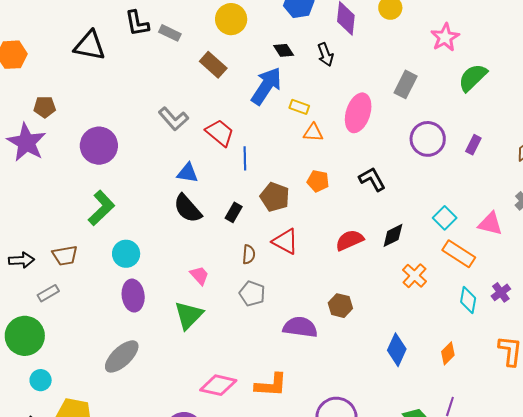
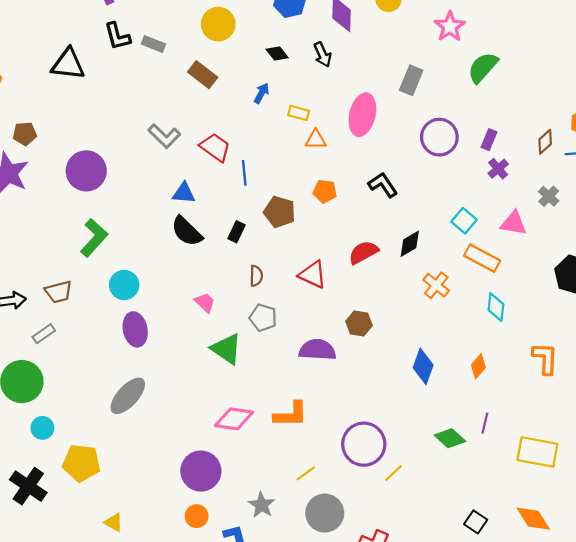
blue arrow: (266, 86) -> (261, 93), size x0.5
red triangle: (285, 241) -> (313, 275), moved
purple cross: (501, 292) -> (498, 169), moved
green triangle: (189, 315) -> (226, 349), moved, turned -36

